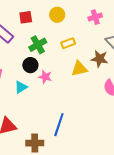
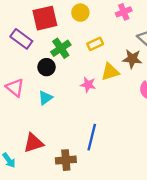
red square: (26, 17) -> (45, 18), size x1.6
black circle: (30, 65) -> (46, 67), moved
pink star: (45, 77) -> (88, 85), moved

